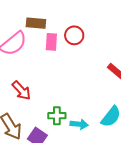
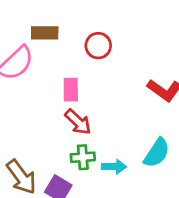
pink rectangle: (51, 42) -> (71, 90), moved
red arrow: (21, 90) -> (78, 122), moved

